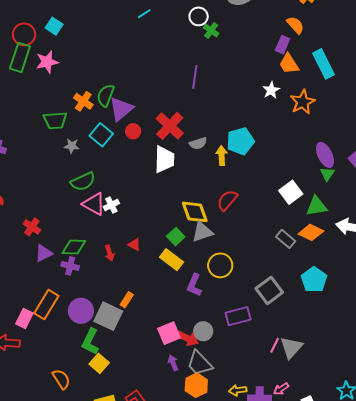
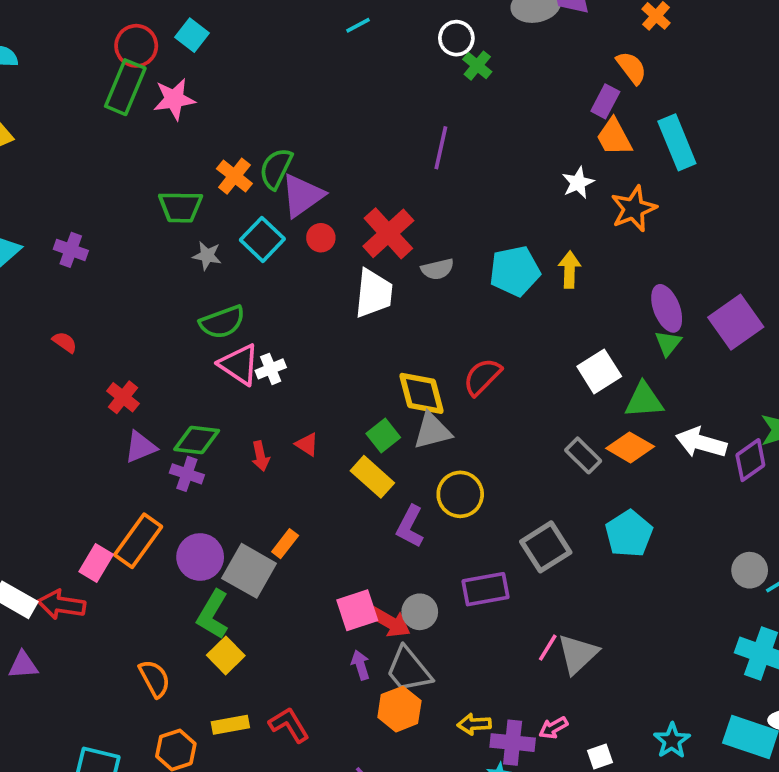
yellow arrow: (222, 156) -> (570, 270), moved

